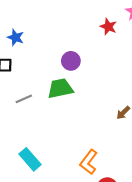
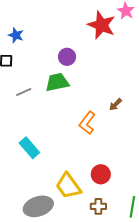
red star: (108, 27) -> (102, 25), size x1.8
orange L-shape: (89, 162) -> (87, 123), moved

